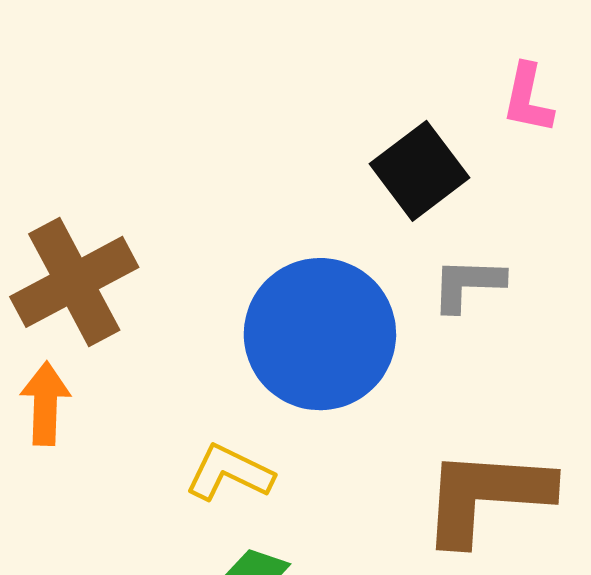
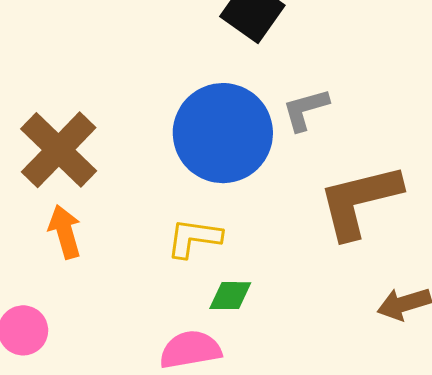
gray L-shape: (468, 284) -> (305, 110), moved

